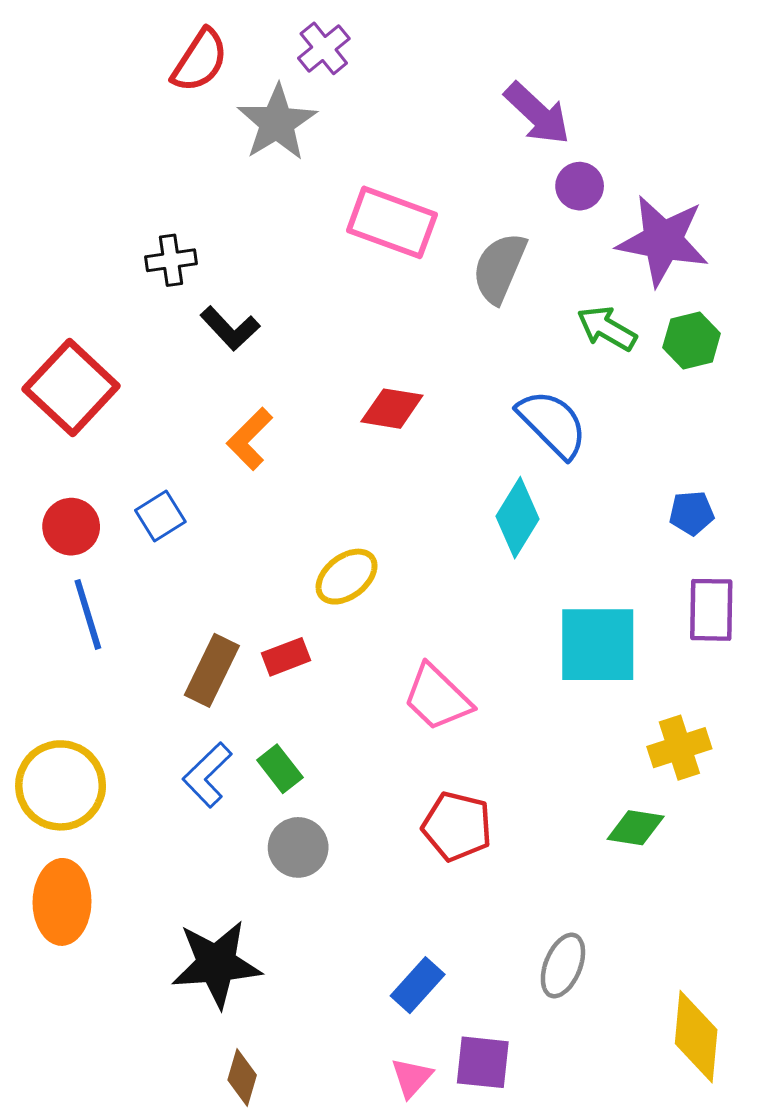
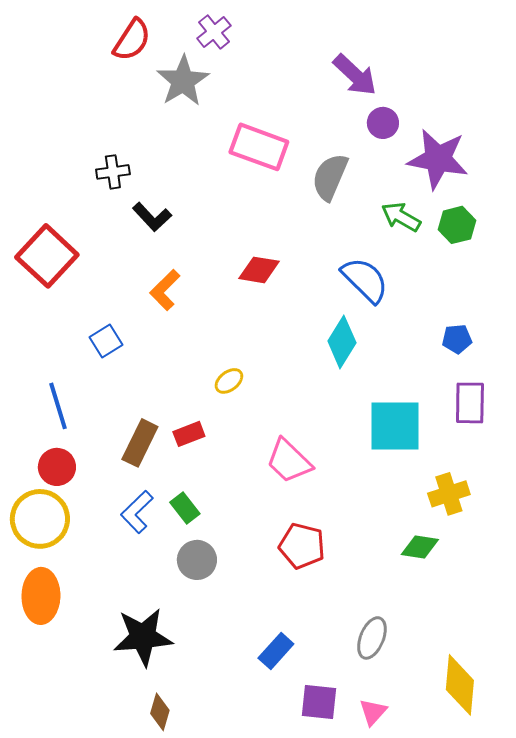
red circle: (71, 527) -> (57, 467), moved
yellow ellipse: (347, 577) -> (229, 381), size x0.7
pink triangle: (412, 1077) -> (373, 712), moved

